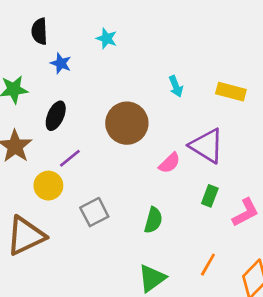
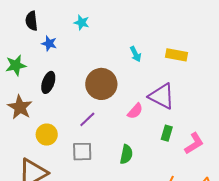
purple line: (70, 158) -> (87, 119), moved
gray square: (94, 212) -> (82, 152), turned 30

